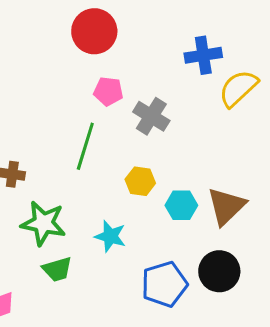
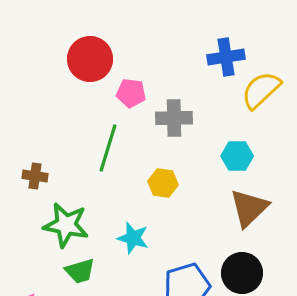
red circle: (94, 31) -> (90, 59), moved
gray cross: (151, 116) -> (174, 118), turned -33
cyan hexagon: (181, 205) -> (237, 156), moved

